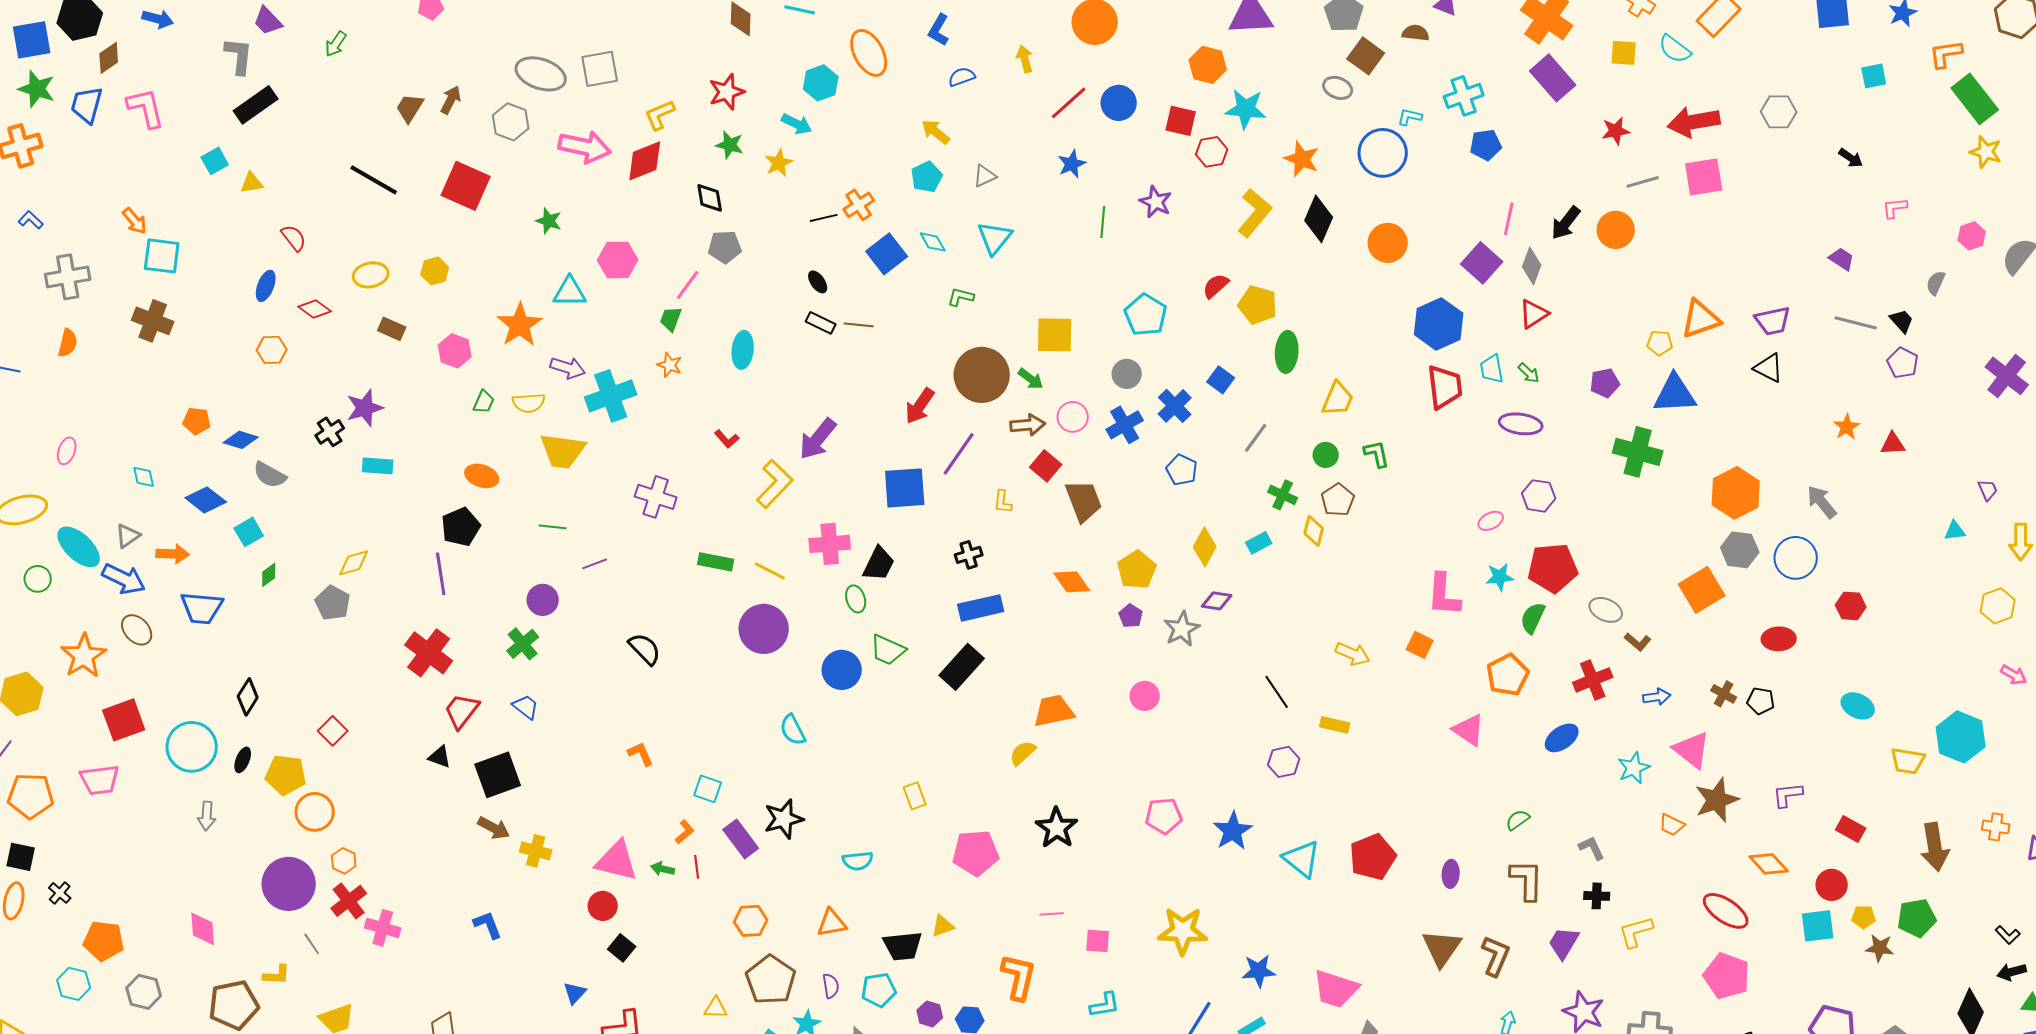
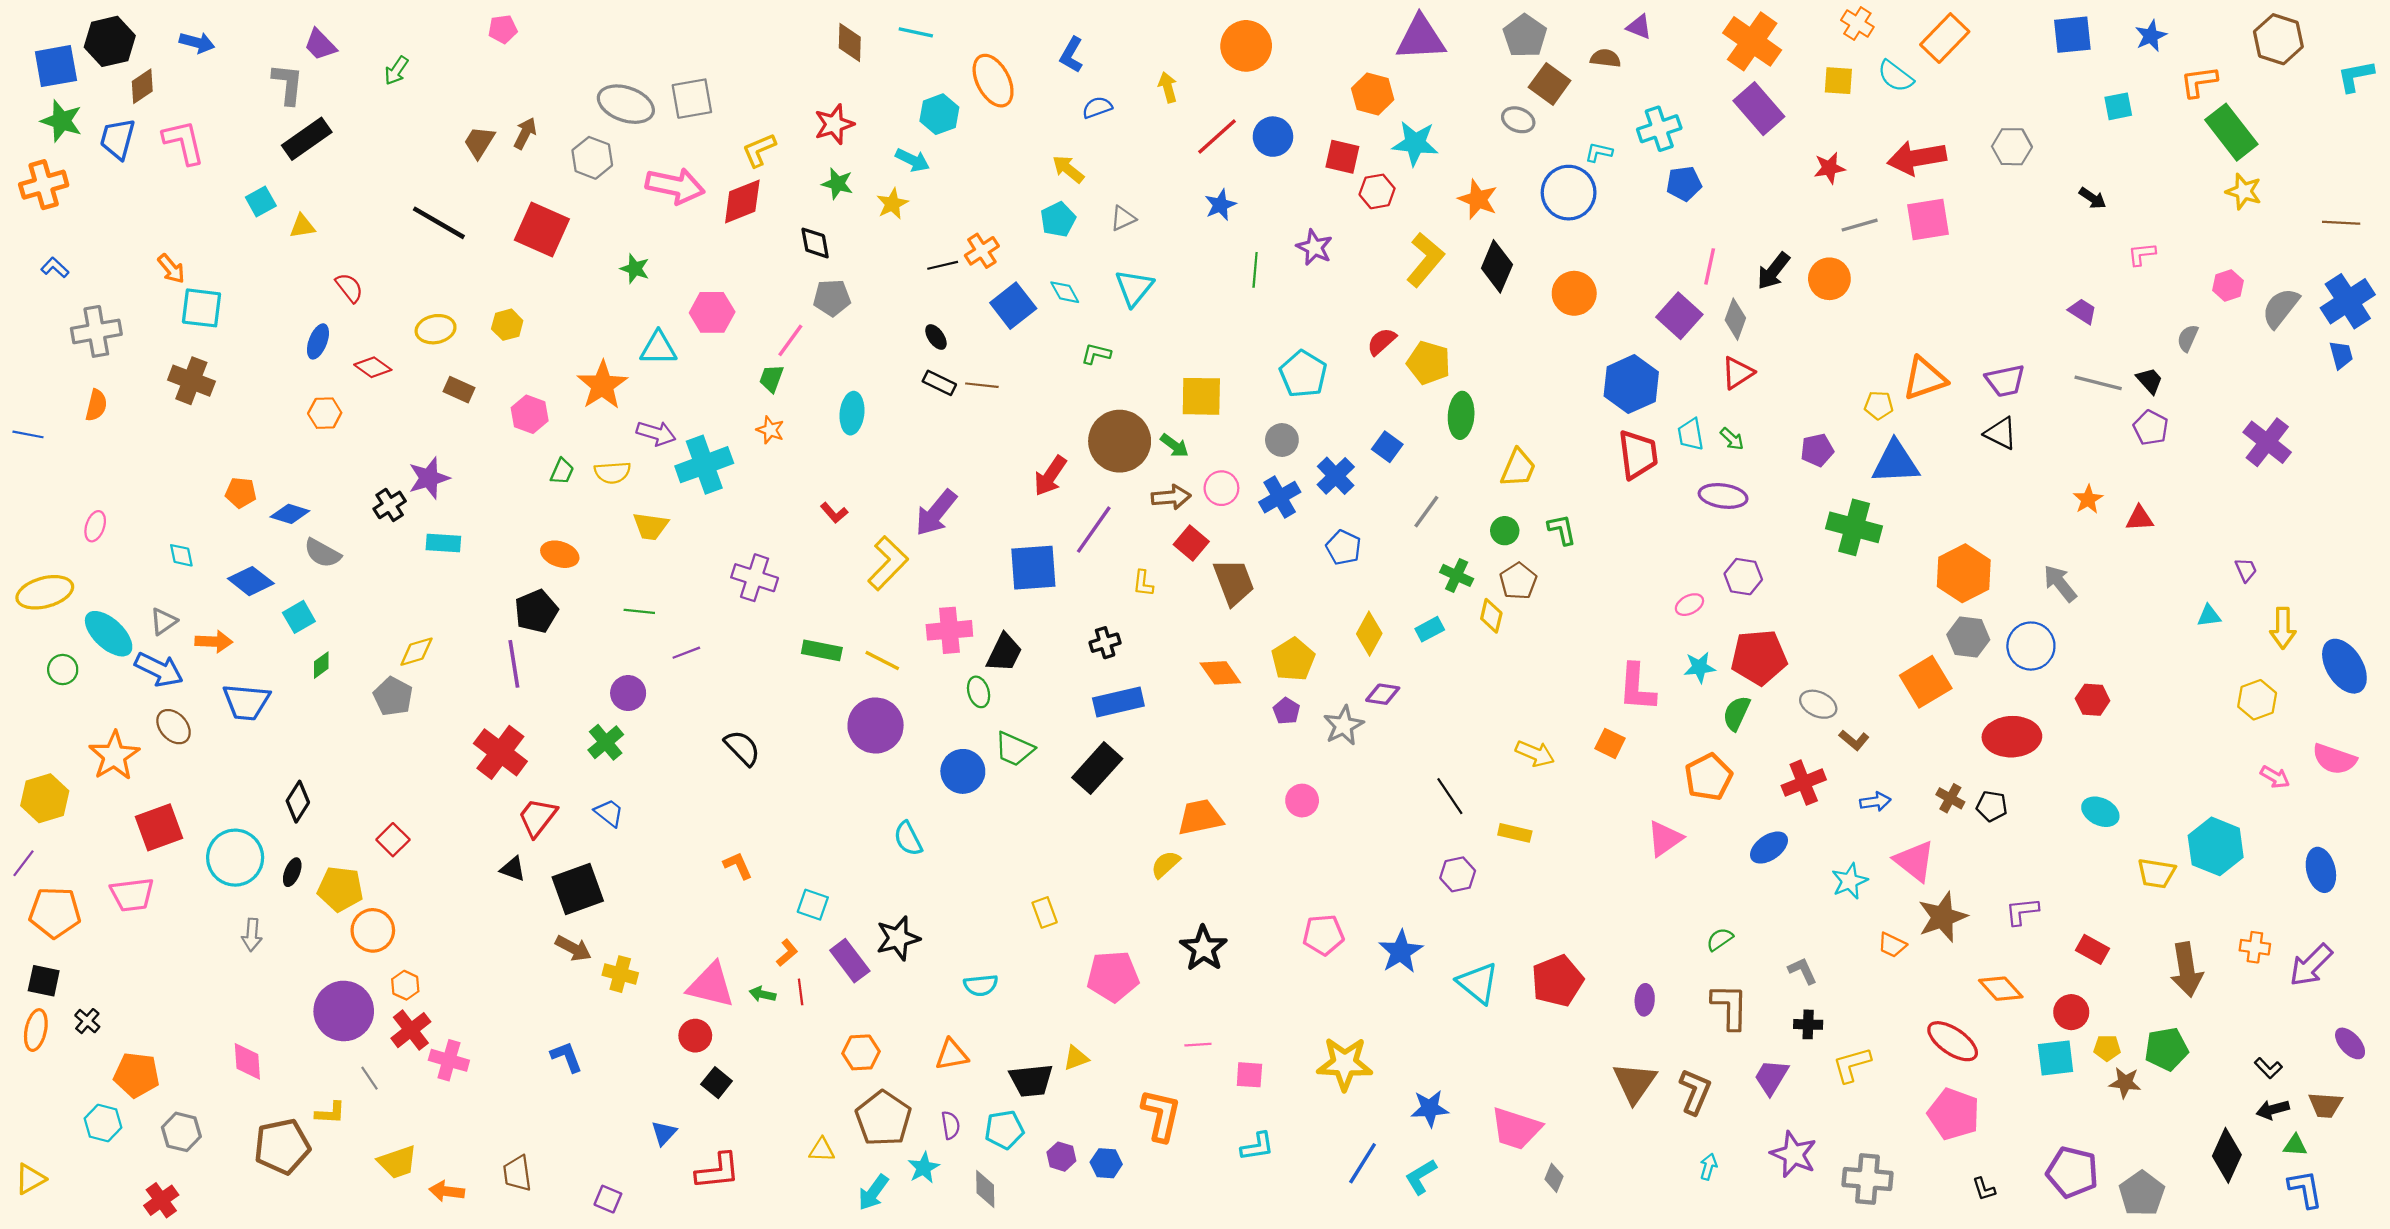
yellow trapezoid: (563, 451) -> (650, 526), size x0.7
red ellipse: (1779, 639) -> (2012, 737), size x1.5
pink triangle: (1469, 730) -> (1665, 839), turned 51

